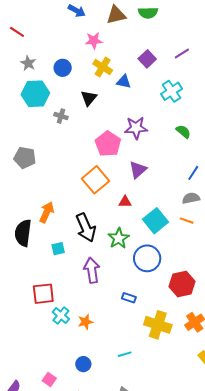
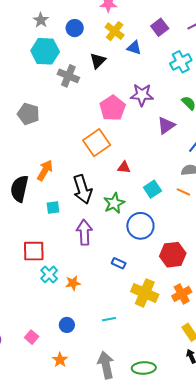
gray cross: (61, 116) -> (68, 76), size x1.5
purple triangle: (138, 170) -> (166, 125), moved
cyan square: (155, 221) -> (152, 189), size x0.7

